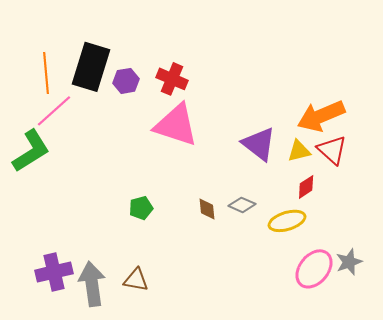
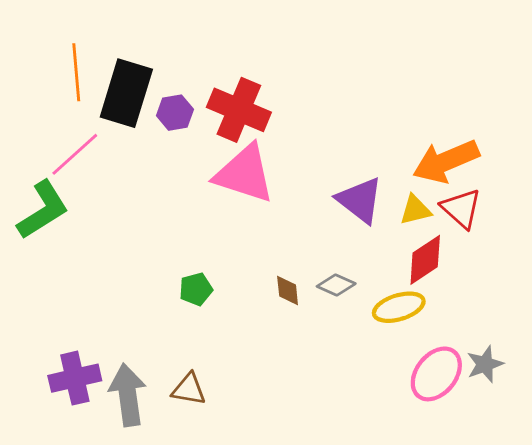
orange line: (46, 73) -> (76, 72), moved
red cross: (172, 79) -> (239, 110), size x1.4
red diamond: (306, 187) -> (425, 260), size x1.5

